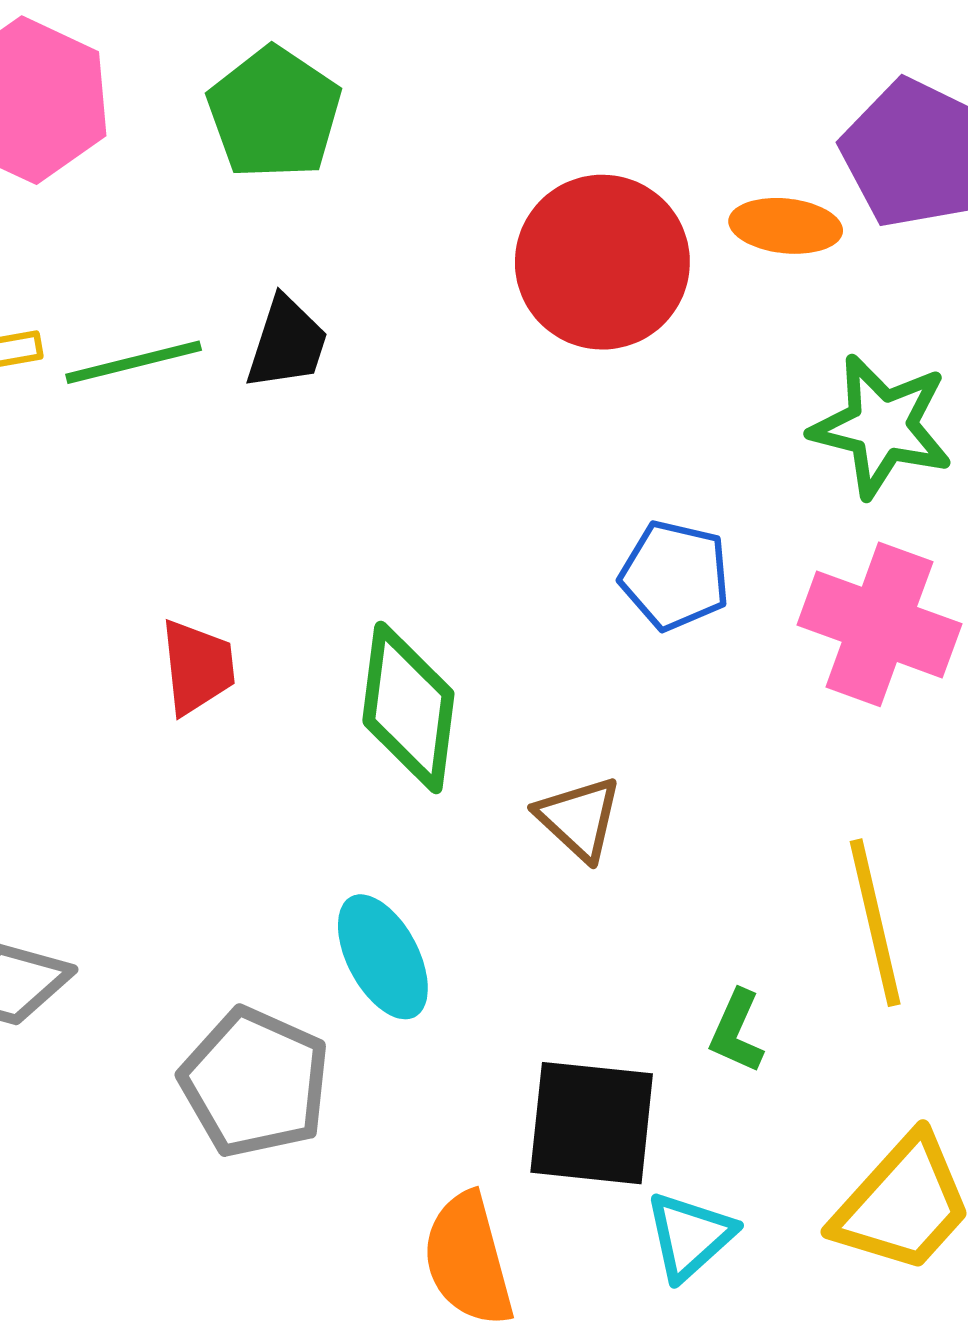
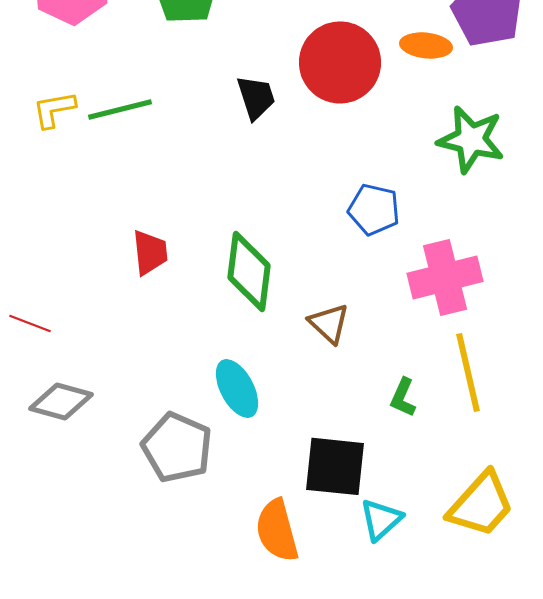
black trapezoid: (287, 343) -> (256, 97), moved, turned -36
pink cross: (879, 624) -> (445, 277), moved, turned -34
green L-shape: (737, 1031) -> (403, 397), moved

